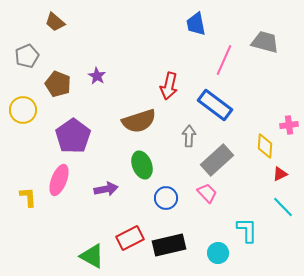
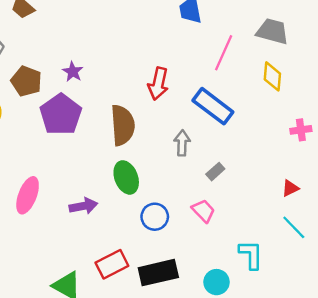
brown semicircle: (139, 121) -> (123, 125), turned -76
purple pentagon: (73, 136) -> (61, 114), moved
yellow diamond: (265, 146) -> (272, 76), moved
gray rectangle: (217, 160) -> (215, 172), size x0.5

